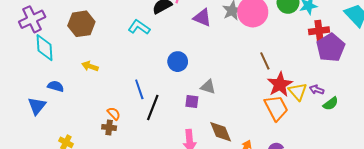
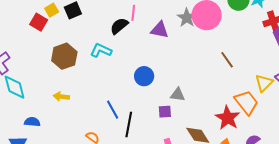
brown hexagon: (81, 24) -> (64, 56), moved
red star: (280, 84) -> (228, 118), moved
yellow triangle: (298, 92) -> (264, 83), turned 36

